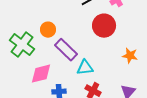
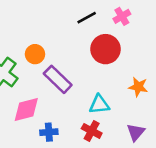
cyan triangle: (85, 68) -> (99, 104), moved

